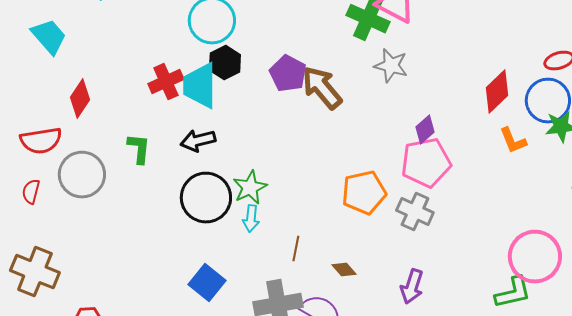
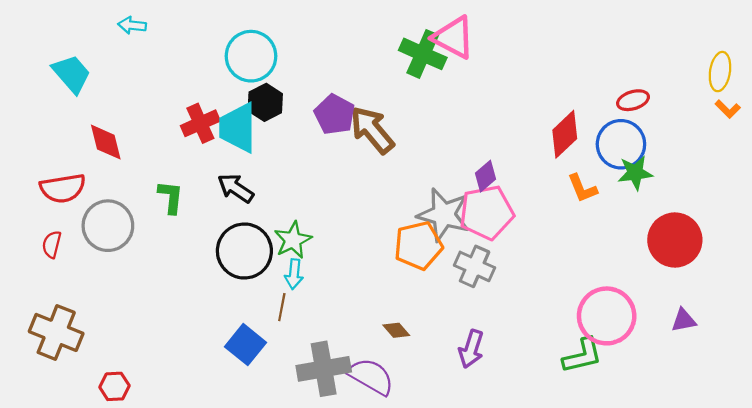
gray star: (391, 66) -> (444, 215), moved, size x1.4
red diamond: (80, 99) -> (106, 142), turned -48
black arrow: (198, 141) -> (236, 188), turned 48
brown line: (296, 249) -> (282, 307), moved

